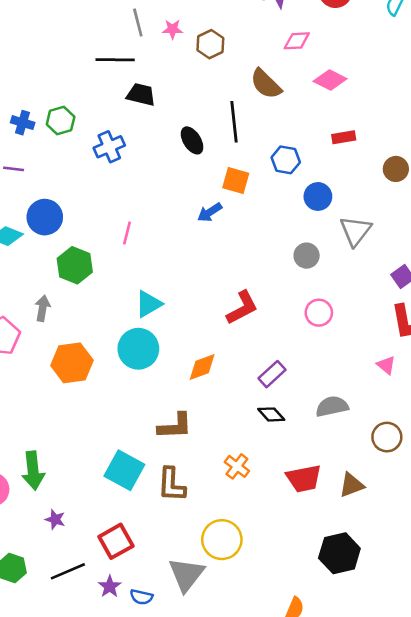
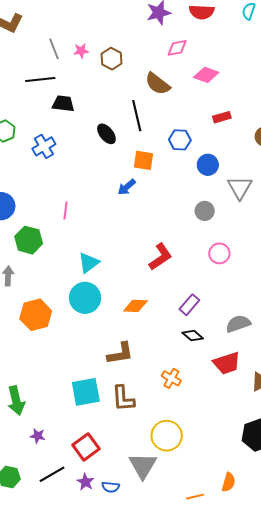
orange diamond: (202, 367) -> (135, 306), turned 30
cyan square: (124, 470) -> (86, 392), turned -32
red trapezoid: (304, 478) -> (227, 363), moved

